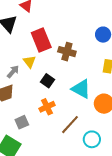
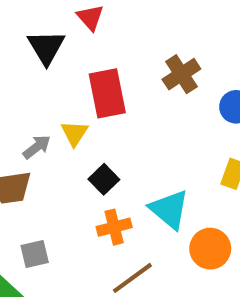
brown cross: (67, 52) -> (181, 74), moved, turned 30
orange cross: (47, 107) -> (114, 227), moved

